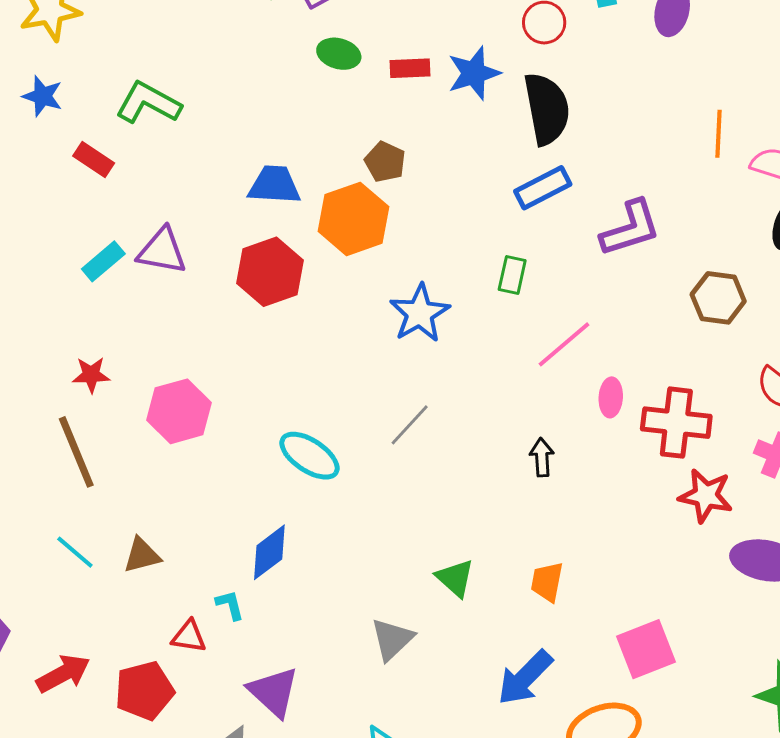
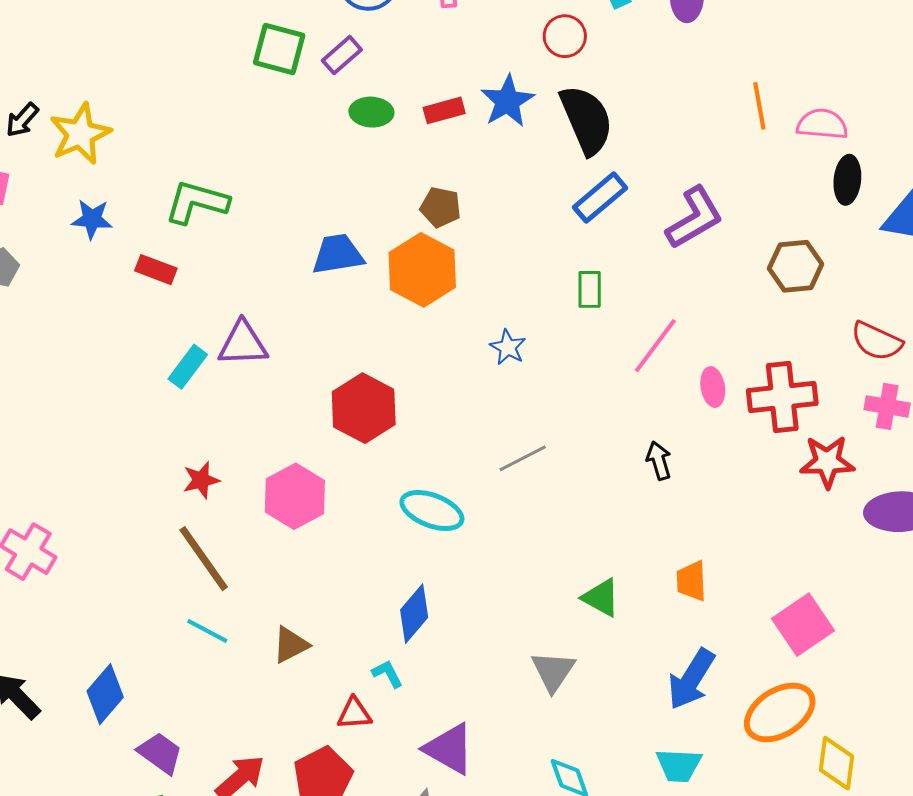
red hexagon: (270, 272) -> (364, 408), moved
blue star: (420, 313) -> (508, 347), size x0.6
gray line: (410, 425) -> (523, 458), turned 33
cyan line: (75, 552) -> (207, 631), moved

